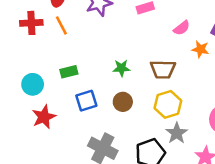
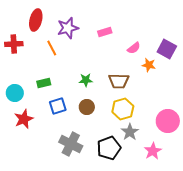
orange line: (61, 25) -> (52, 48), moved

